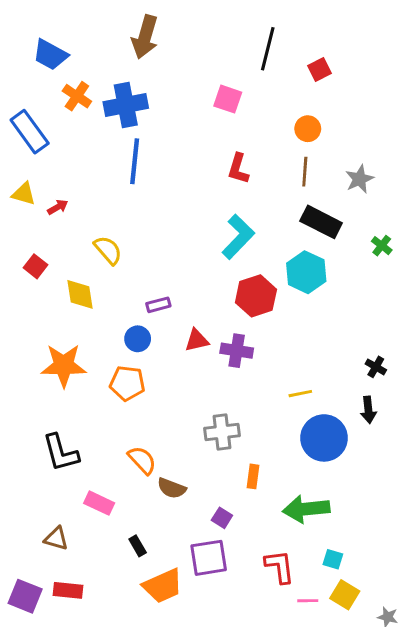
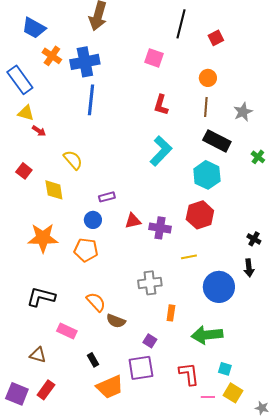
yellow triangle: (24, 194) -> (26, 113), moved
red arrow: (58, 207) -> (39, 131), turned 64
red hexagon: (256, 296) -> (200, 215), moved
yellow line: (300, 394) -> (189, 257), moved
black L-shape: (61, 453) -> (41, 297), turned 120
red rectangle: (68, 590) -> (46, 390), turned -60

